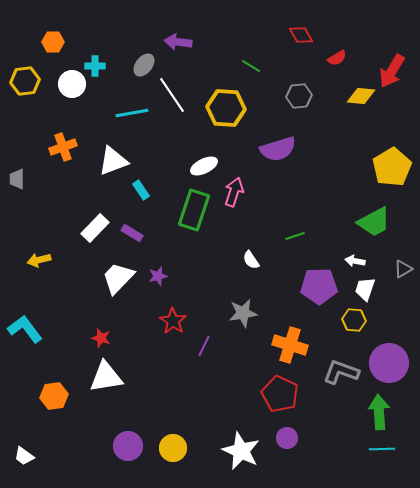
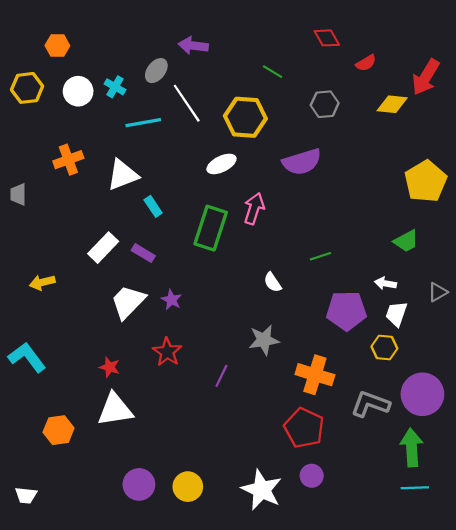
cyan cross: (95, 66) -> (115, 87), moved, turned 30
white ellipse: (204, 166) -> (221, 164), moved
green trapezoid: (374, 222) -> (406, 241), size x0.7
purple star: (158, 276) -> (172, 300), turned -30
red star: (173, 321) -> (167, 352), moved
white trapezoid: (24, 456) -> (26, 495), turned -30

